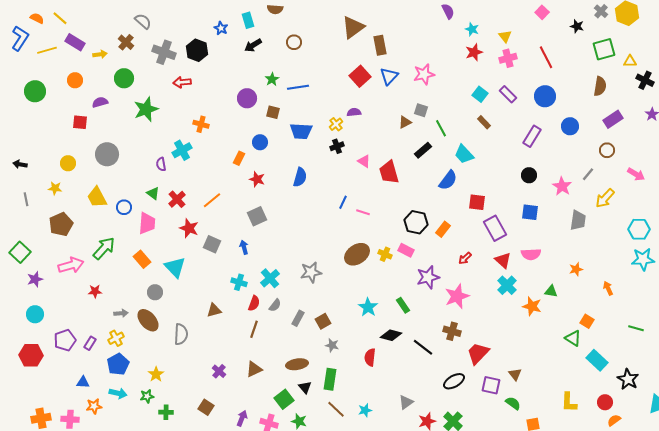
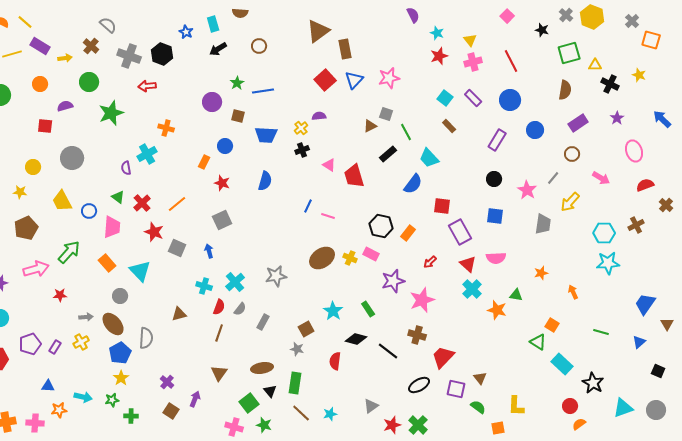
brown square: (323, 321) -> (306, 329), moved
blue pentagon: (118, 364) -> (120, 353), moved
brown triangle: (254, 369) -> (219, 373), turned -30
purple cross: (219, 371) -> (167, 382), moved
yellow L-shape: (569, 402) -> (516, 406), moved
purple arrow: (242, 418) -> (195, 399), moved

